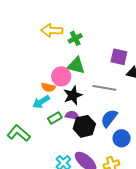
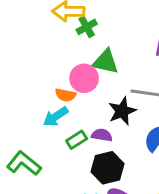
green cross: (75, 38) -> (87, 27), moved
black star: (73, 95) -> (122, 111), moved
black hexagon: (84, 126) -> (107, 168), moved

